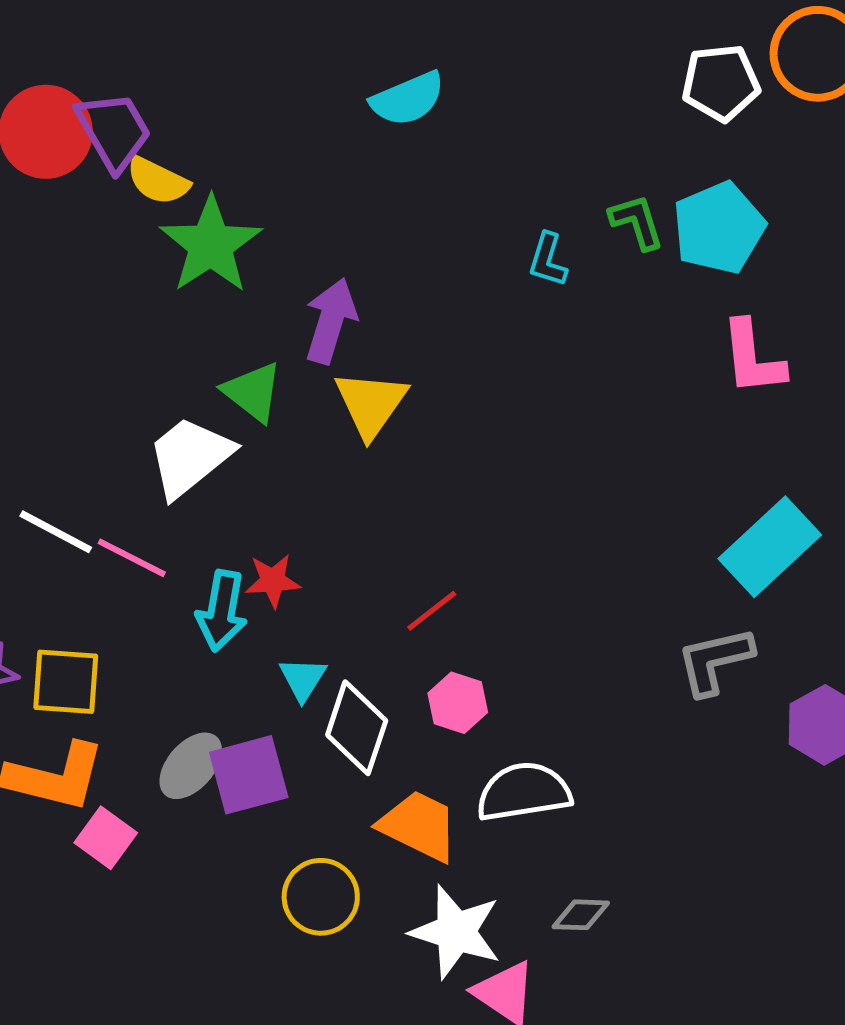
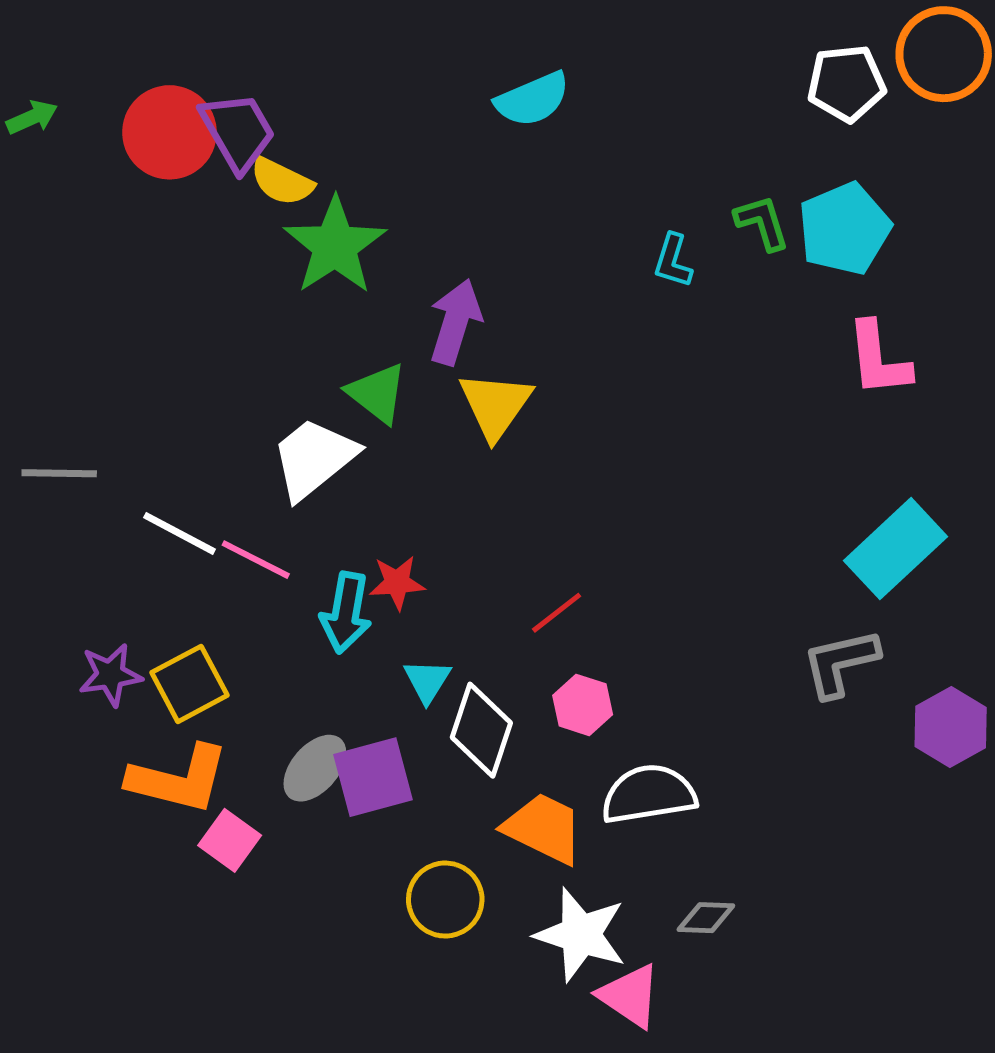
yellow square: (66, 682) -> (190, 684), turned -32

